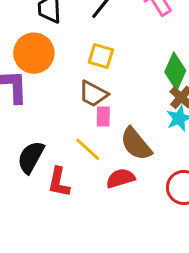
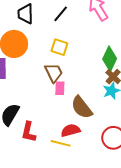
brown trapezoid: (93, 94) -> (54, 73), turned -145
yellow line: (88, 149) -> (61, 143), moved, turned -30

